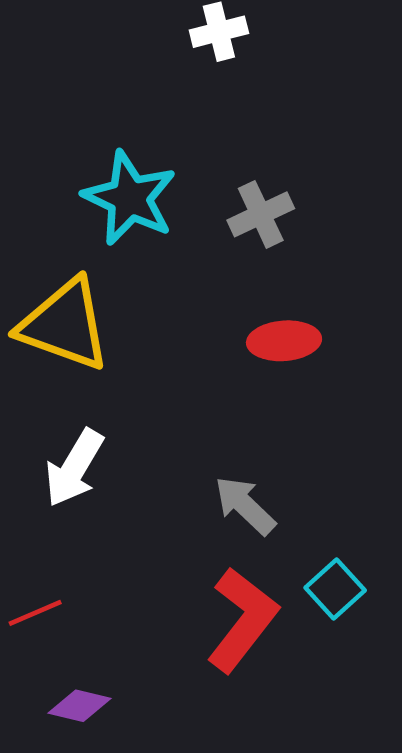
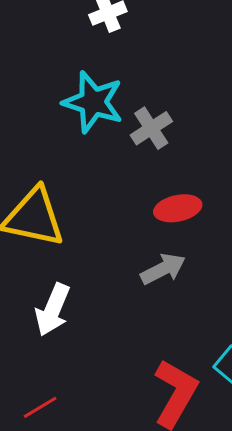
cyan star: (130, 198) -> (93, 102), moved
gray arrow: (245, 505) -> (163, 269), moved, turned 117

